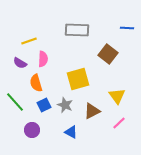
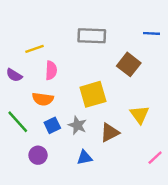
purple semicircle: (20, 63) -> (14, 75), moved
orange semicircle: (36, 83) -> (43, 99), turned -66
pink line: (119, 123) -> (155, 158), moved
blue triangle: (71, 132) -> (85, 158), turned -40

